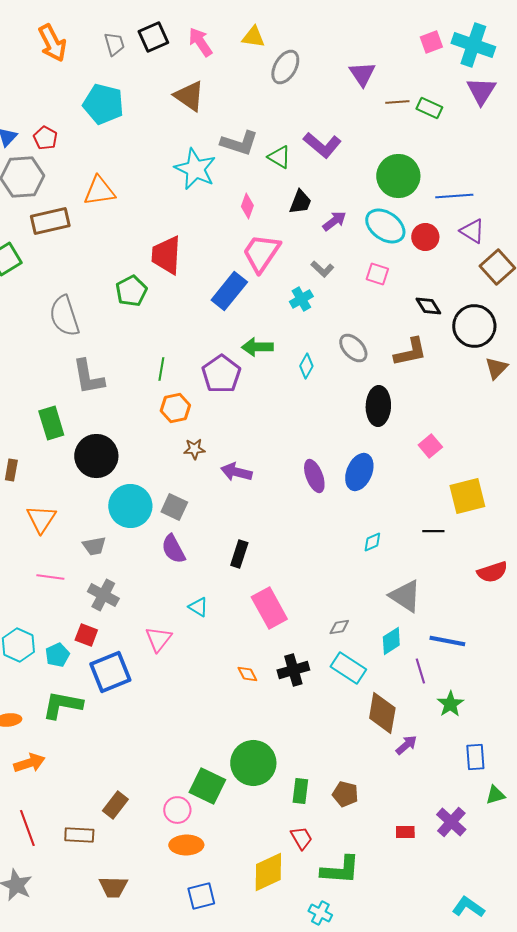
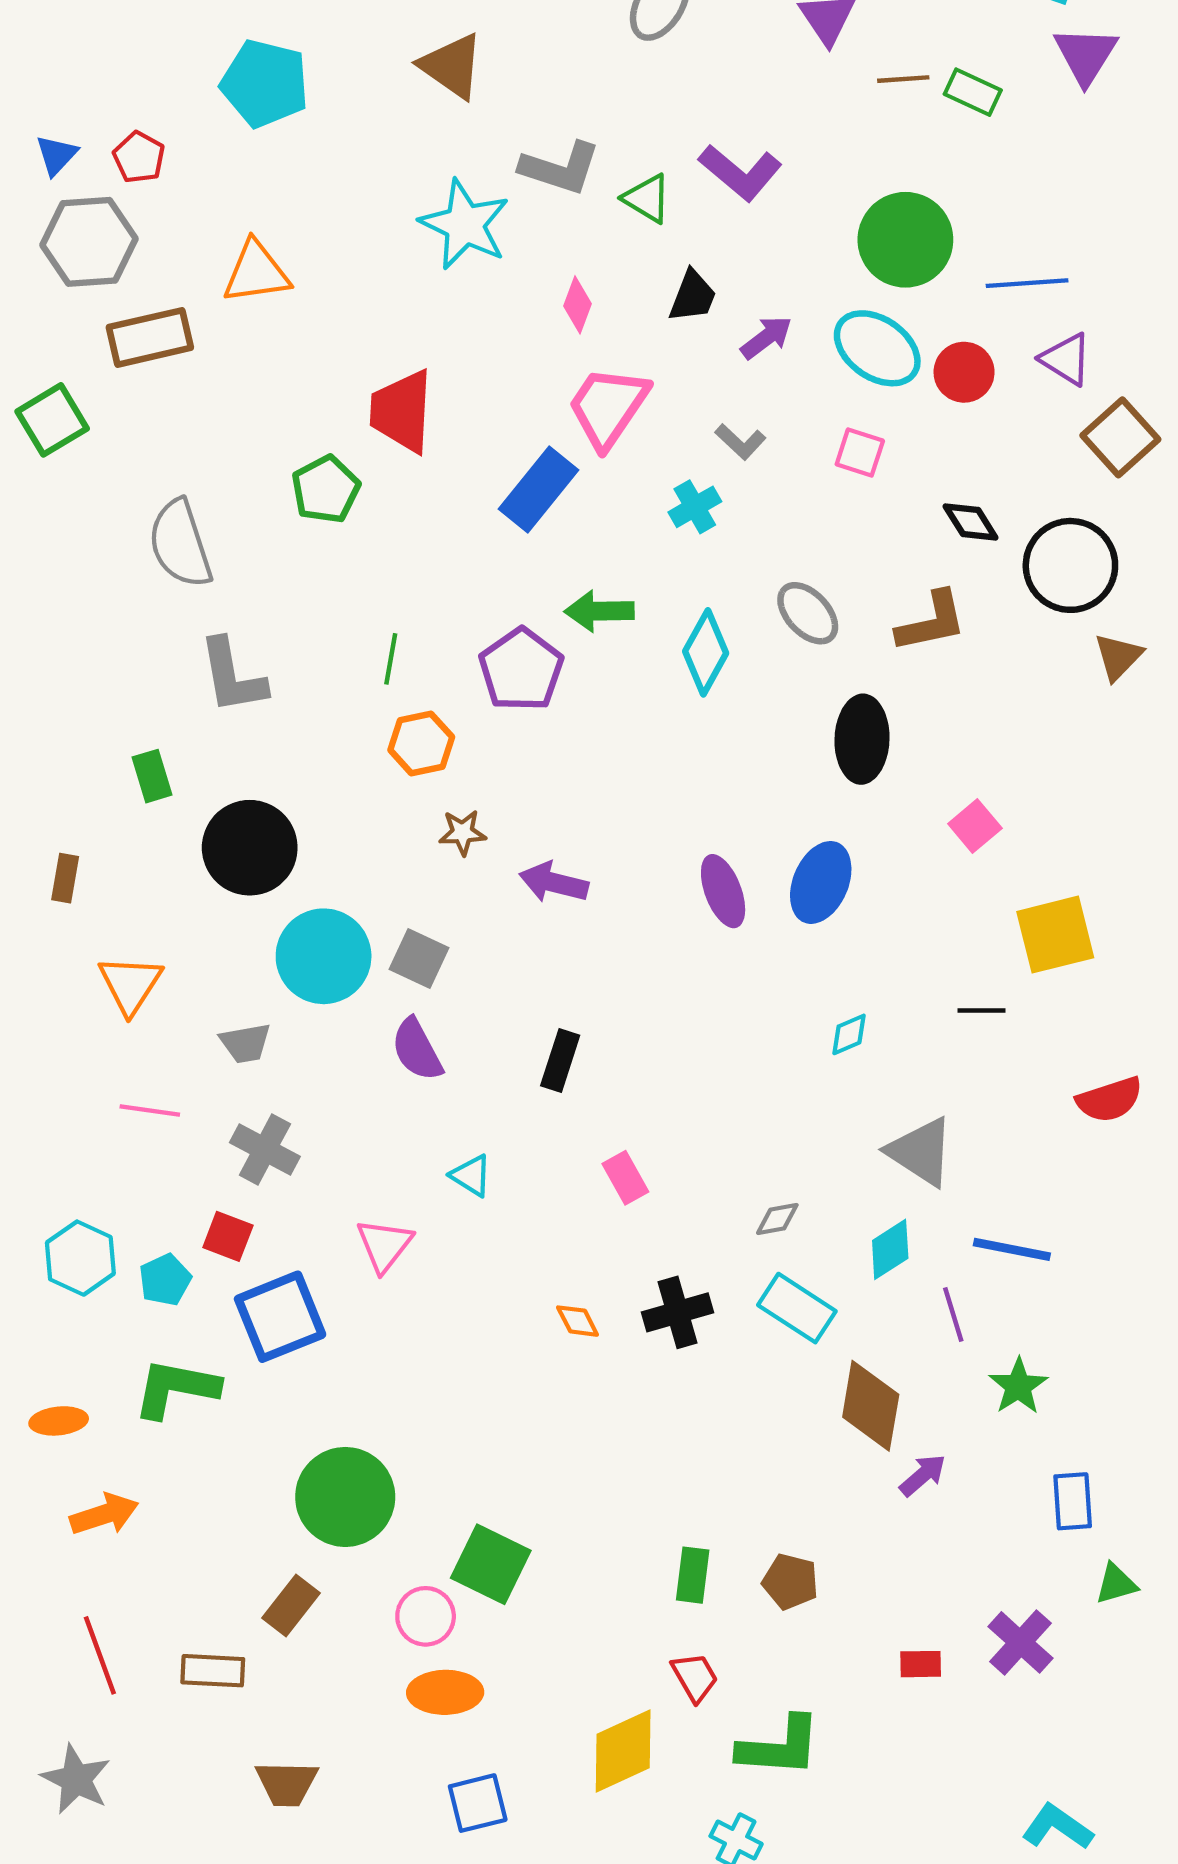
cyan diamond: (306, 366) -> (706, 652), size x1.5
green rectangle: (51, 423) -> (152, 776), size x0.7
pink rectangle: (269, 608) -> (625, 1178), size x0.6
green circle: (253, 763) -> (345, 1497), moved

